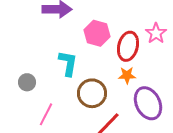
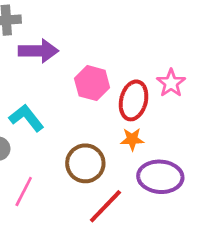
cyan L-shape: (68, 63) -> (26, 118), moved, turned -48
purple ellipse: (148, 103) -> (160, 177), turned -60

